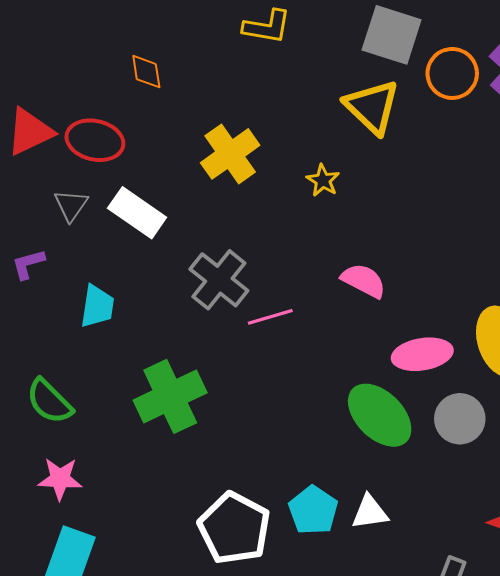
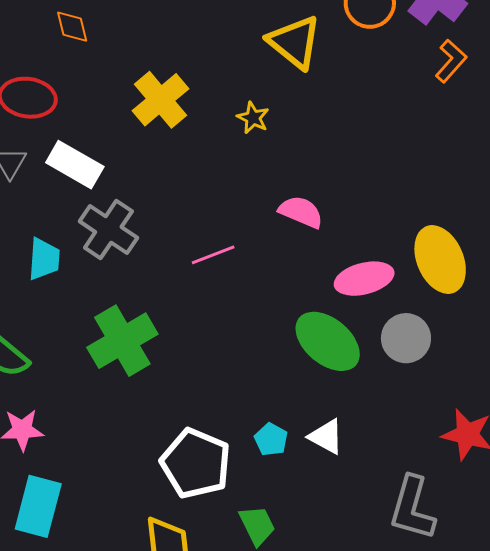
gray cross: (219, 280) -> (108, 230), moved
cyan pentagon: (313, 510) -> (271, 439), size x0.7
white triangle: (370, 512) -> (326, 437), turned 42

